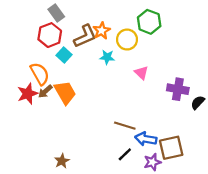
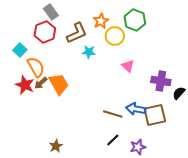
orange star: (102, 31) -> (101, 21), moved
cyan square: (64, 55) -> (20, 50), moved
cyan star: (107, 57) -> (89, 52), moved
red star: (28, 94) -> (25, 85), turned -30
blue arrow: (146, 139) -> (136, 109), moved
brown square: (171, 148) -> (155, 115), moved

